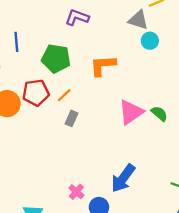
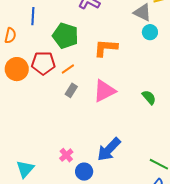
pink triangle: (131, 112) -> (104, 91), moved

